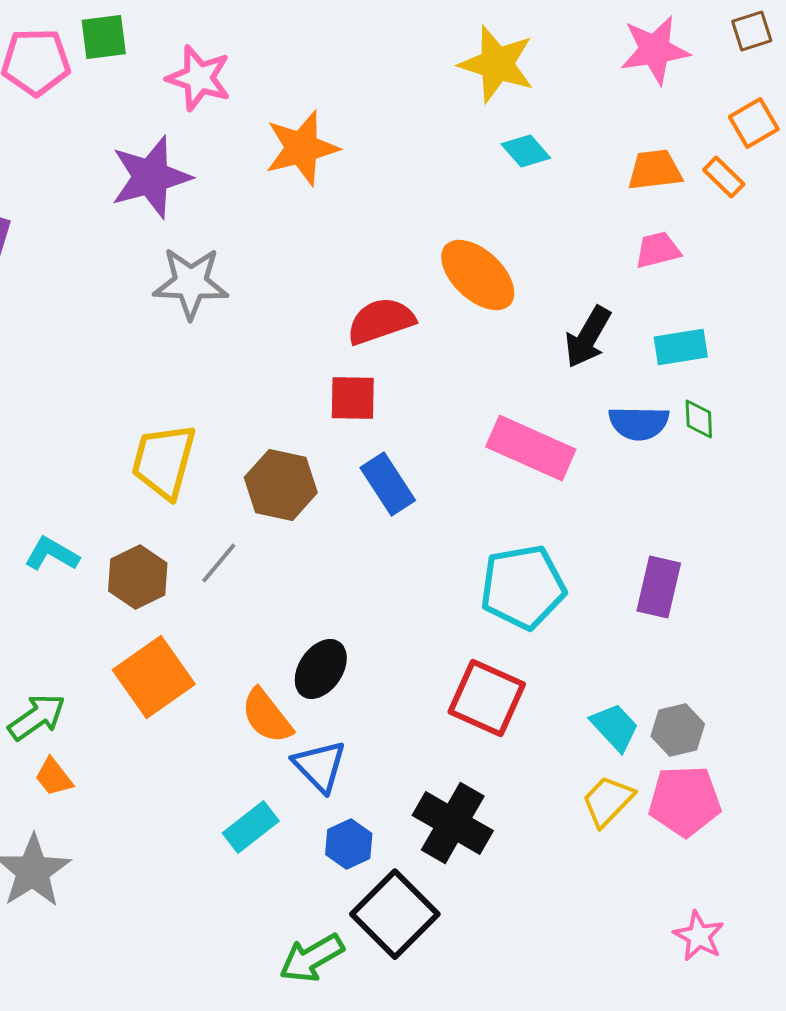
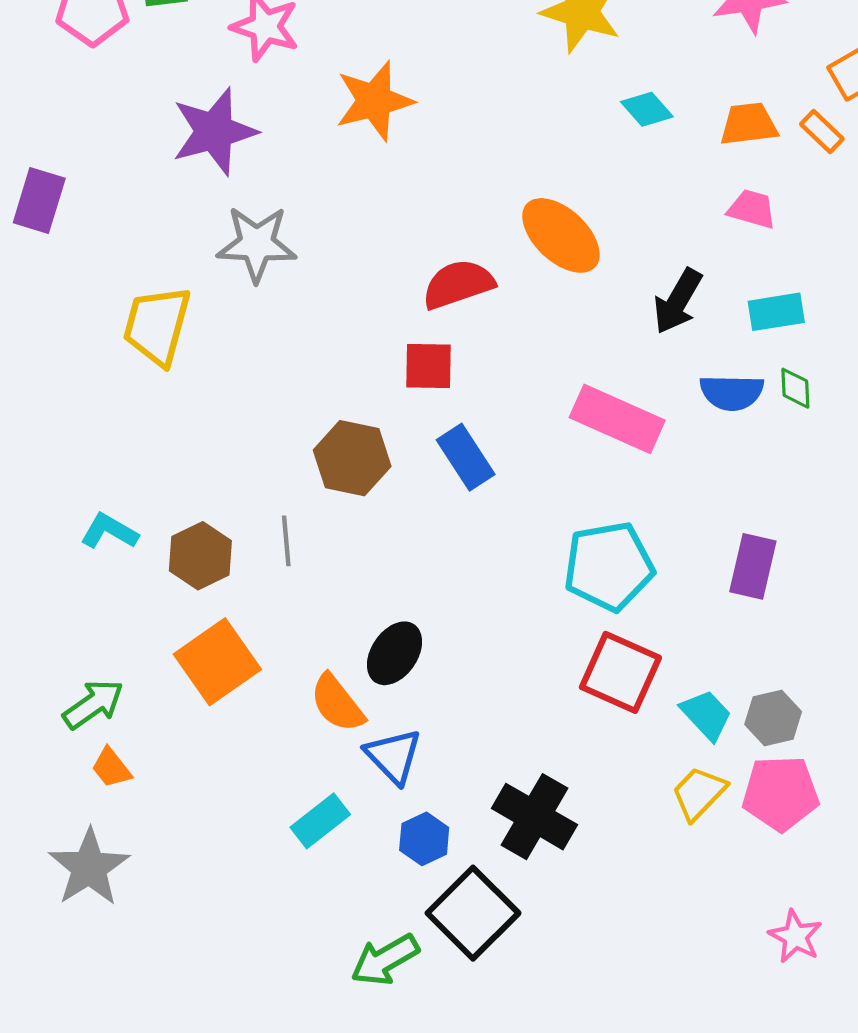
cyan diamond: (526, 151) -> (647, 109), moved
pink trapezoid: (658, 250) -> (752, 209), turned 30
yellow trapezoid: (164, 461) -> (157, 326), moved
gray line: (219, 563) -> (286, 541), turned -45
red square: (487, 698) -> (620, 672), moved

